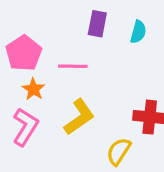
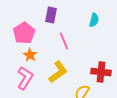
purple rectangle: (97, 24) -> (51, 15), moved
pink line: (73, 66) -> (64, 41), moved, turned 66

